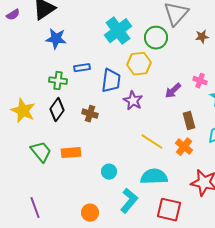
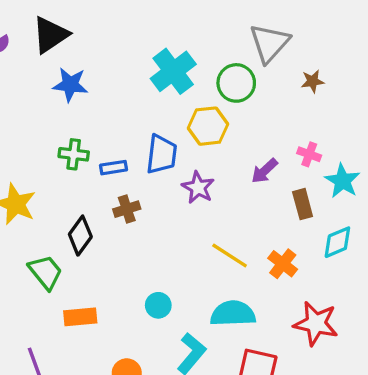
blue rectangle: (82, 68) -> (113, 168), moved
black diamond: (57, 110) -> (80, 236), moved
brown cross: (90, 114) -> (127, 209), turned -35
brown rectangle: (189, 121) -> (303, 204), moved
orange rectangle: (71, 153) -> (80, 317), moved

